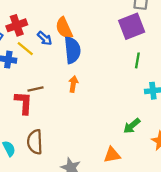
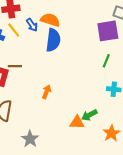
orange semicircle: (64, 28) -> (50, 20), turned 120
orange arrow: (73, 84) -> (47, 92), moved
orange triangle: (112, 155) -> (77, 122), moved

